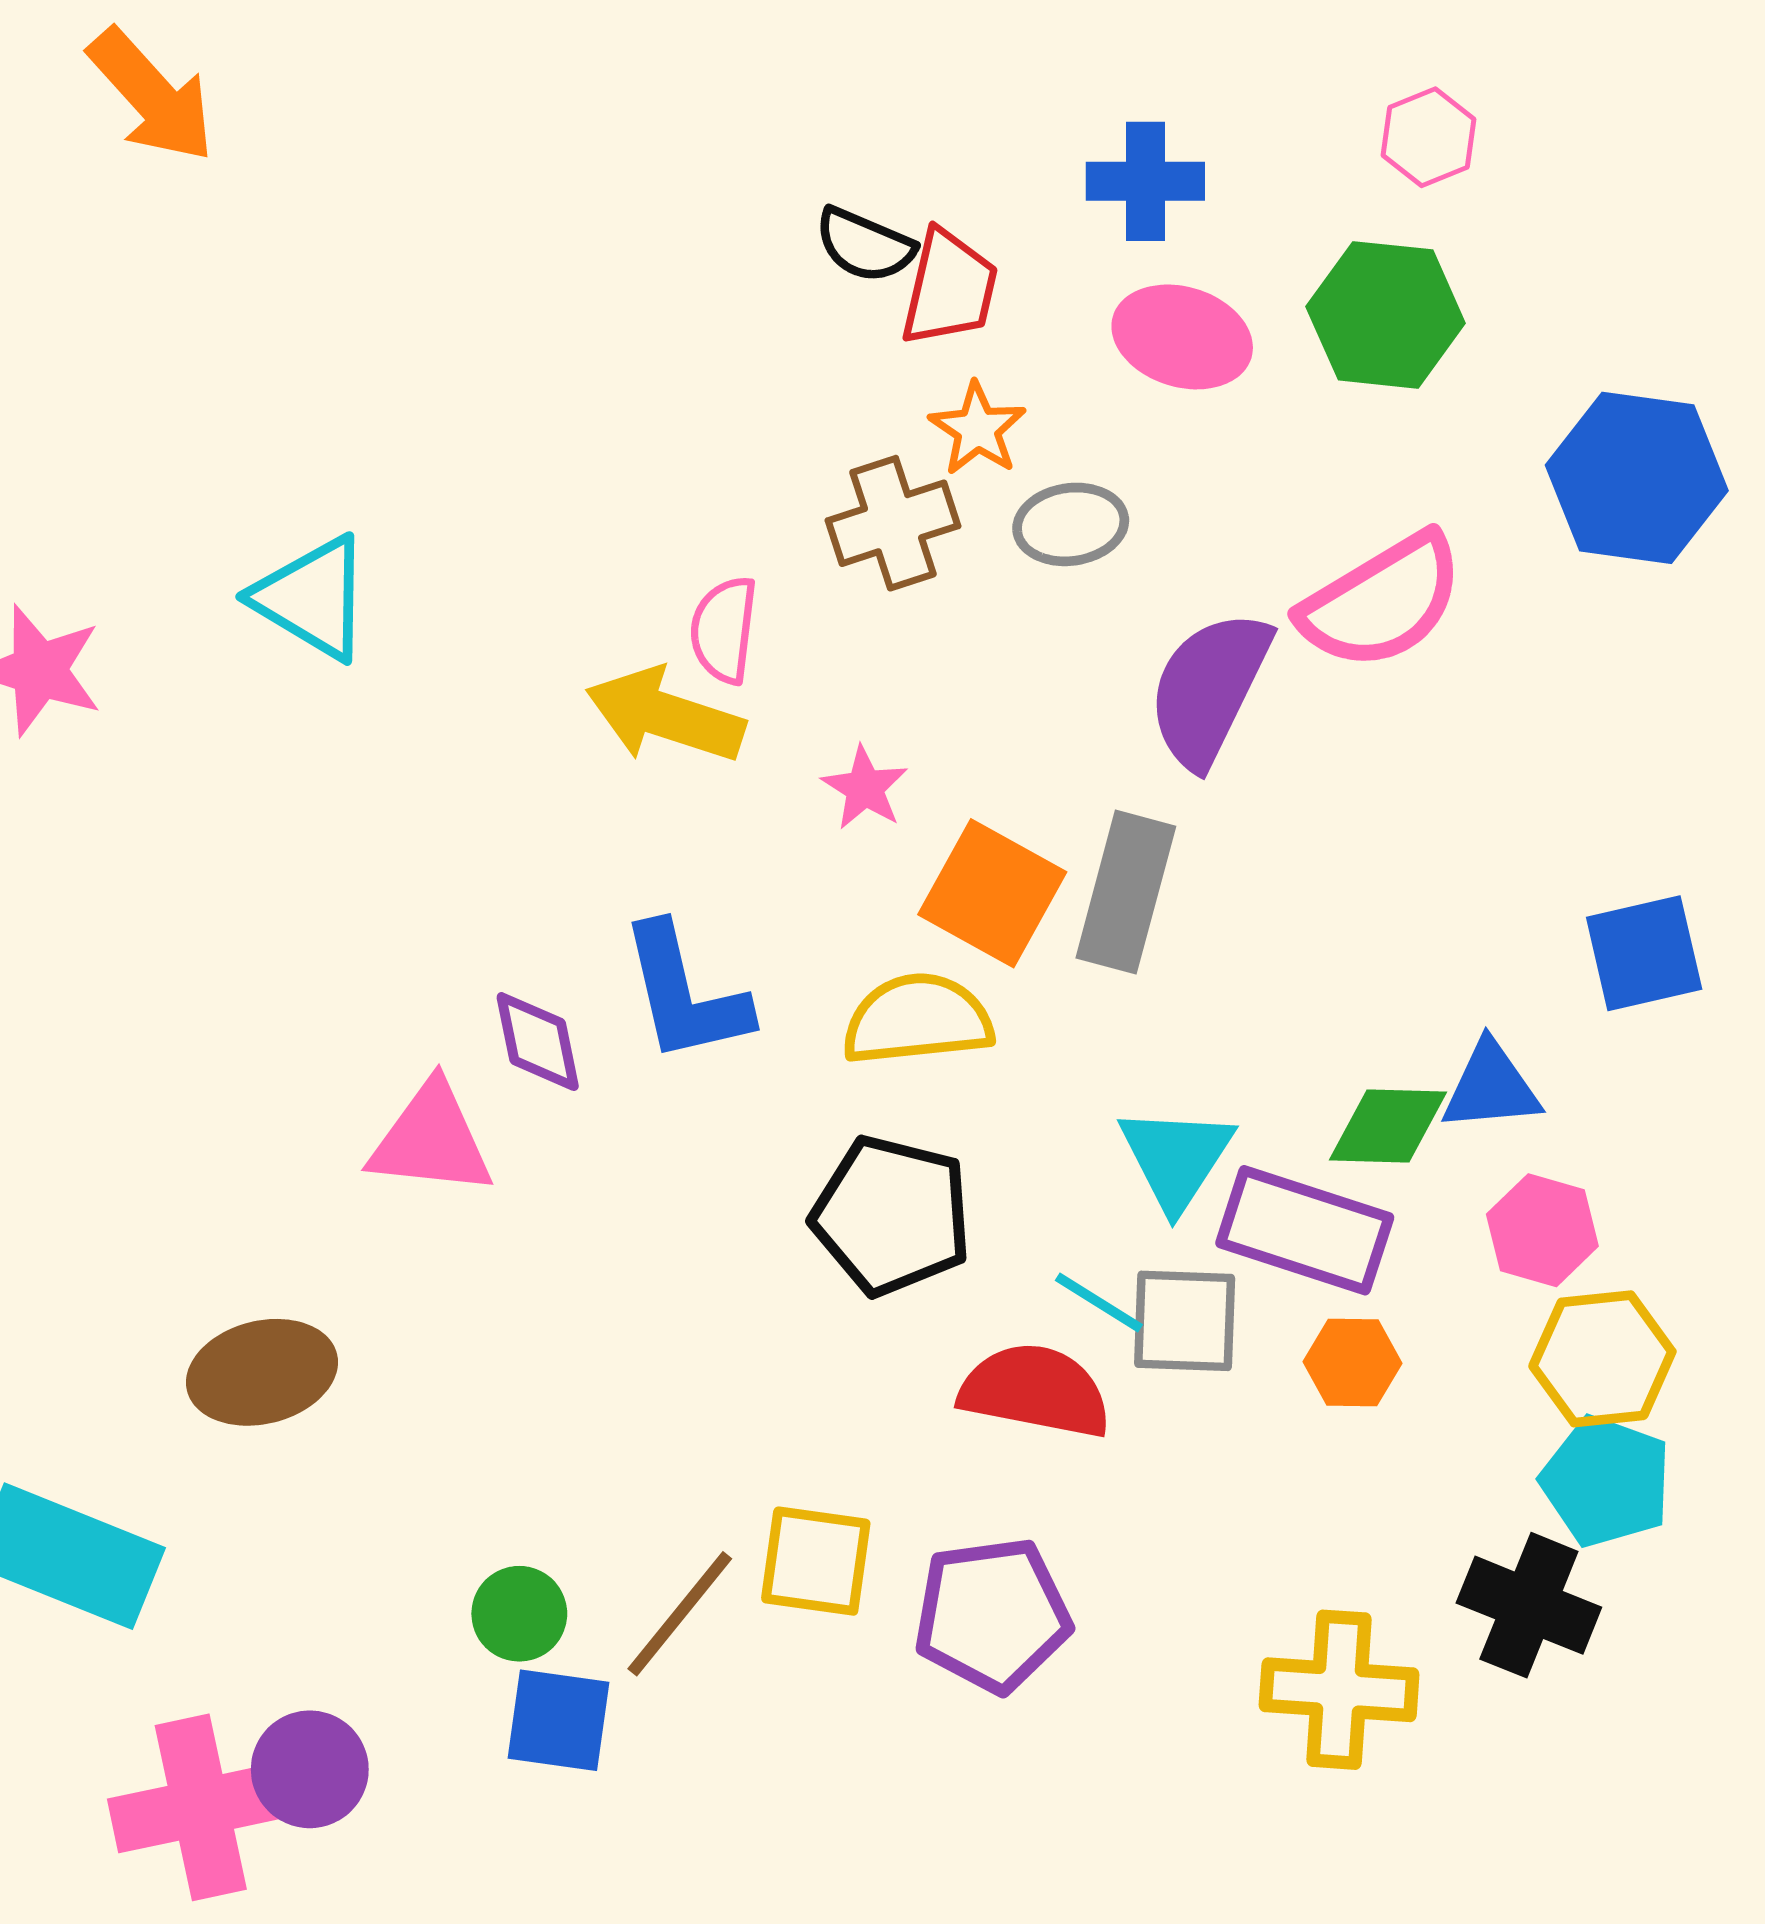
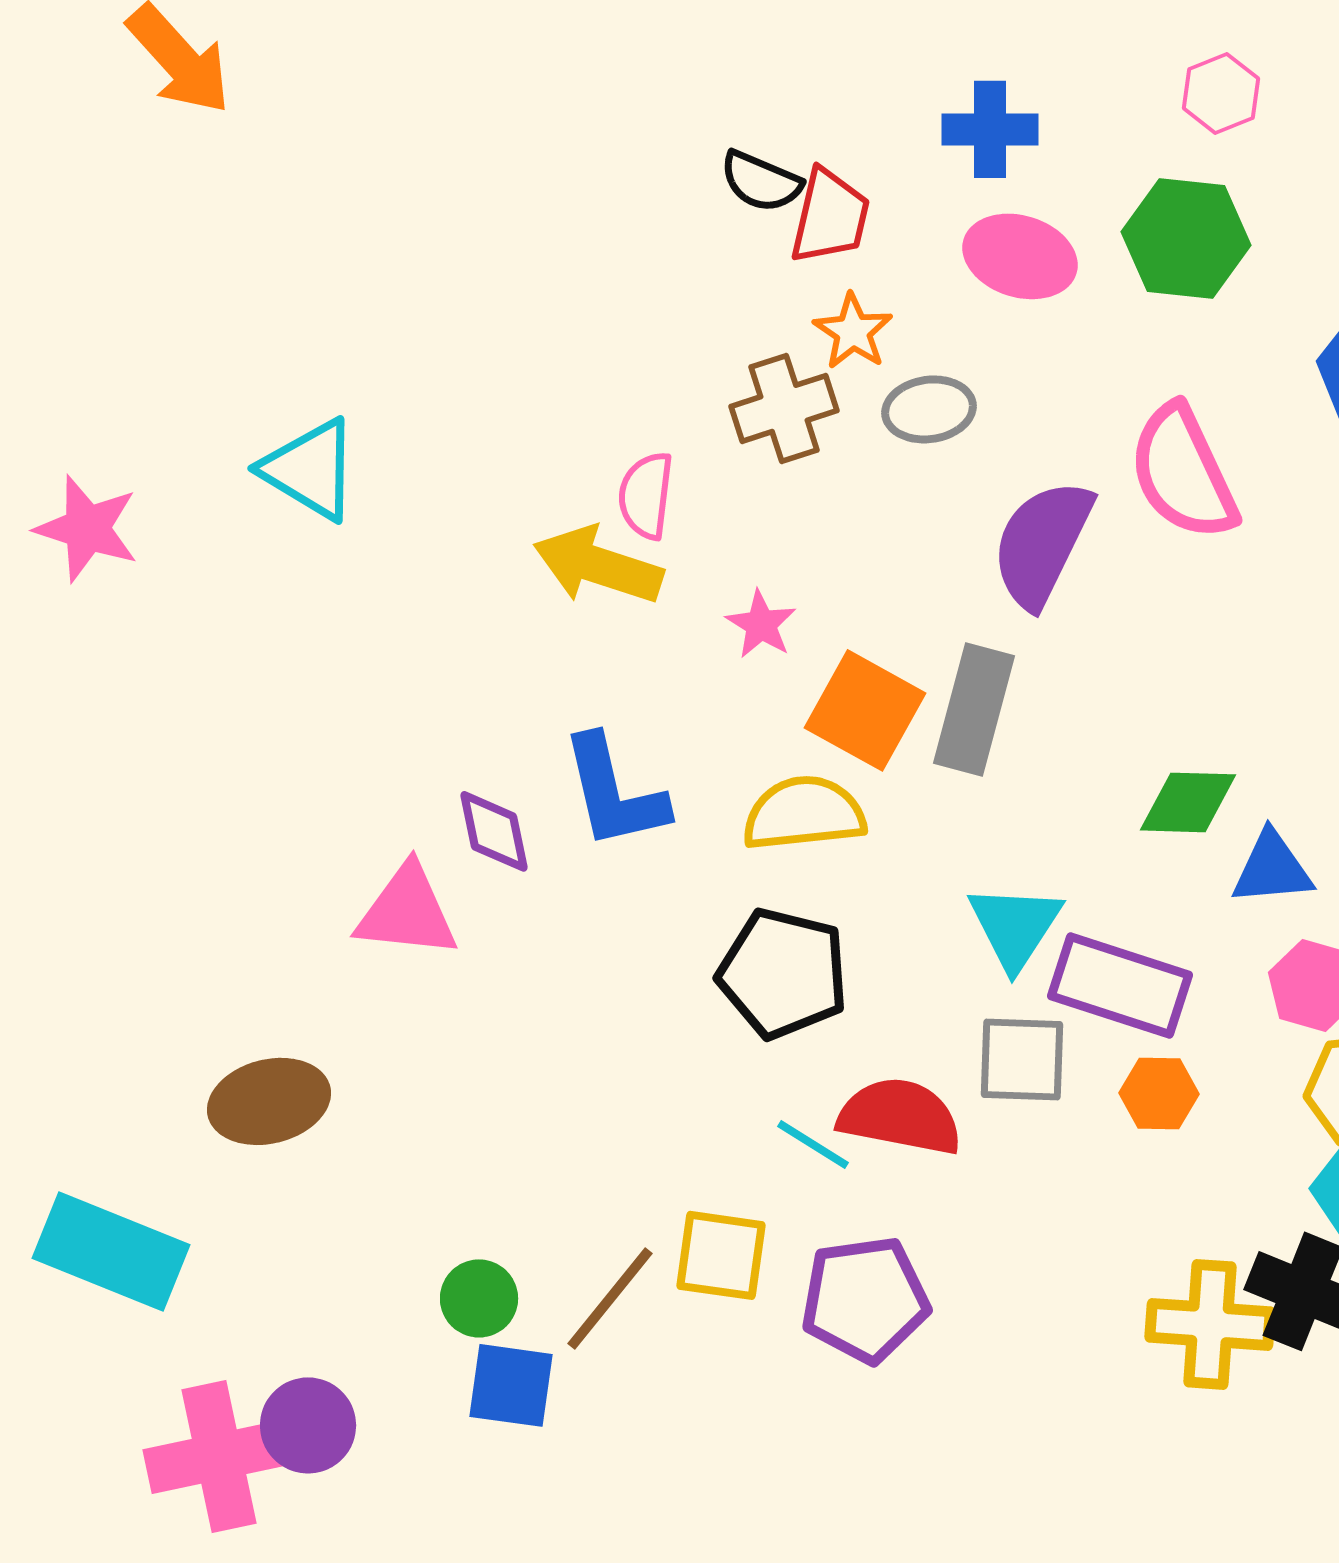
pink semicircle: (1382, 602) -> (1183, 472), turned 96
green diamond: (1388, 1126) -> (1188, 802), moved
cyan line: (1099, 1302) -> (813, 1144), moved
yellow cross: (1339, 1690) -> (1210, 1324), moved

